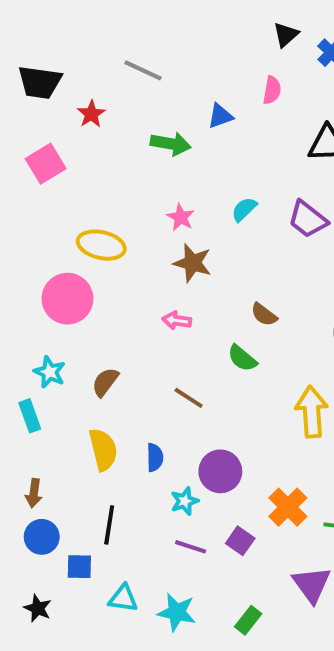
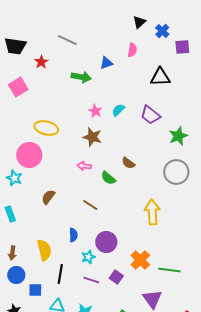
pink star: (181, 217) -> (95, 111), moved
green semicircle: (242, 358) -> (108, 178), moved
cyan star: (50, 372) -> (14, 178), moved
yellow semicircle: (103, 450) -> (44, 250), moved
black line: (109, 525) -> (60, 274), moved

